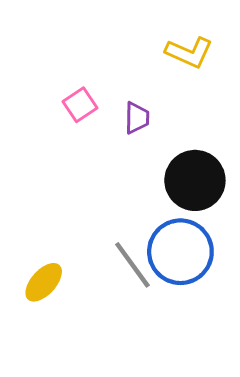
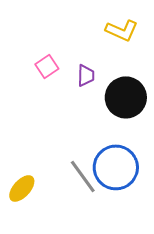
black circle: (195, 180) -> (126, 97), moved

